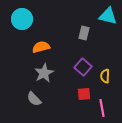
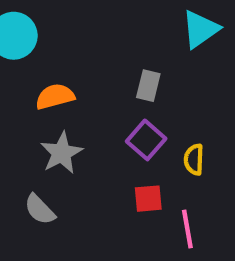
cyan triangle: (108, 16) -> (200, 29), turned -48
gray rectangle: (84, 33) -> (148, 86), moved

